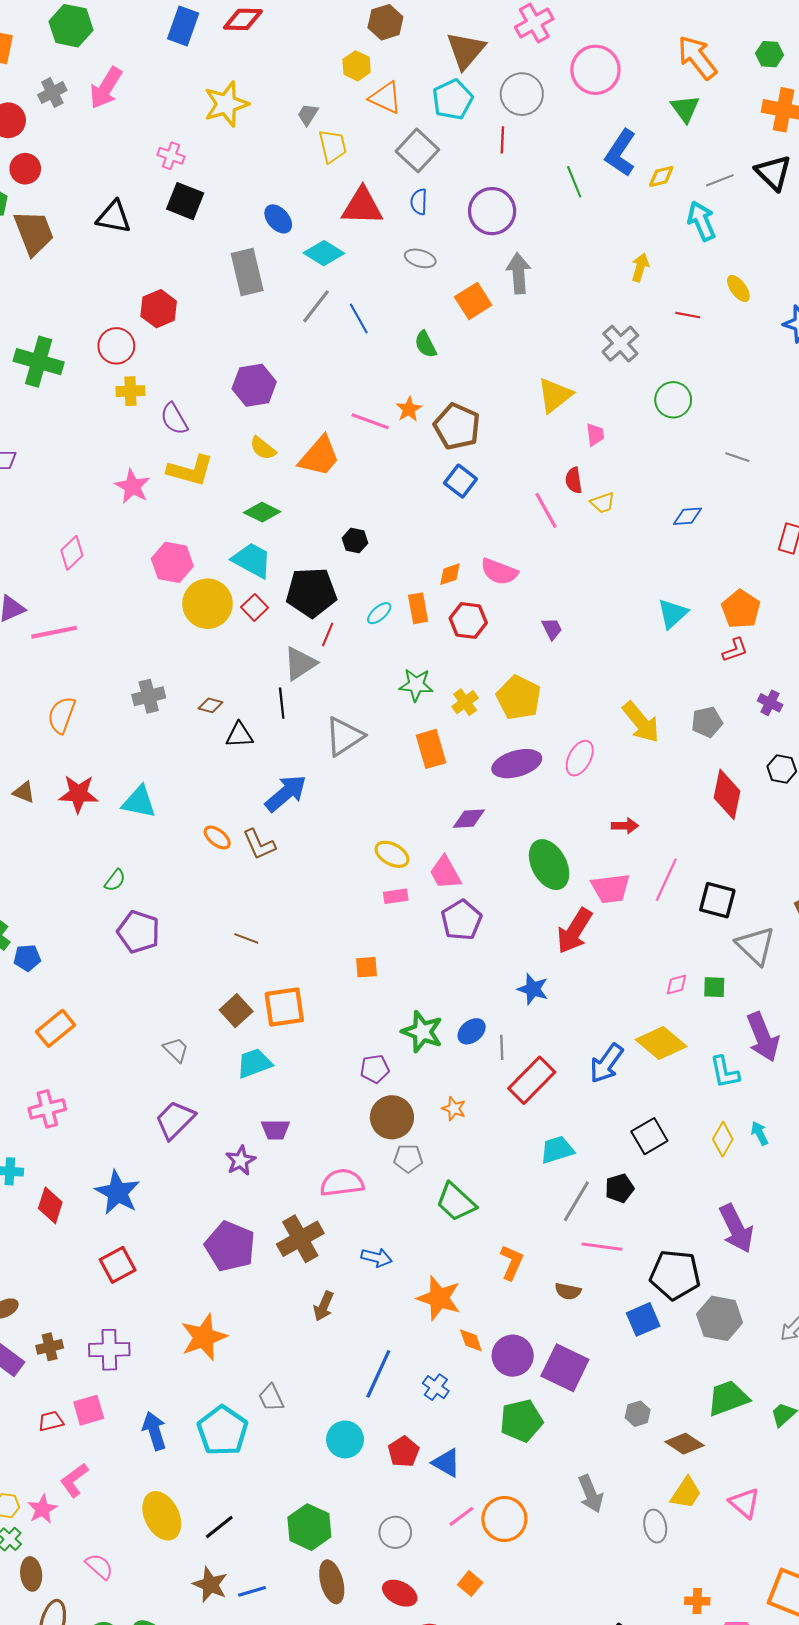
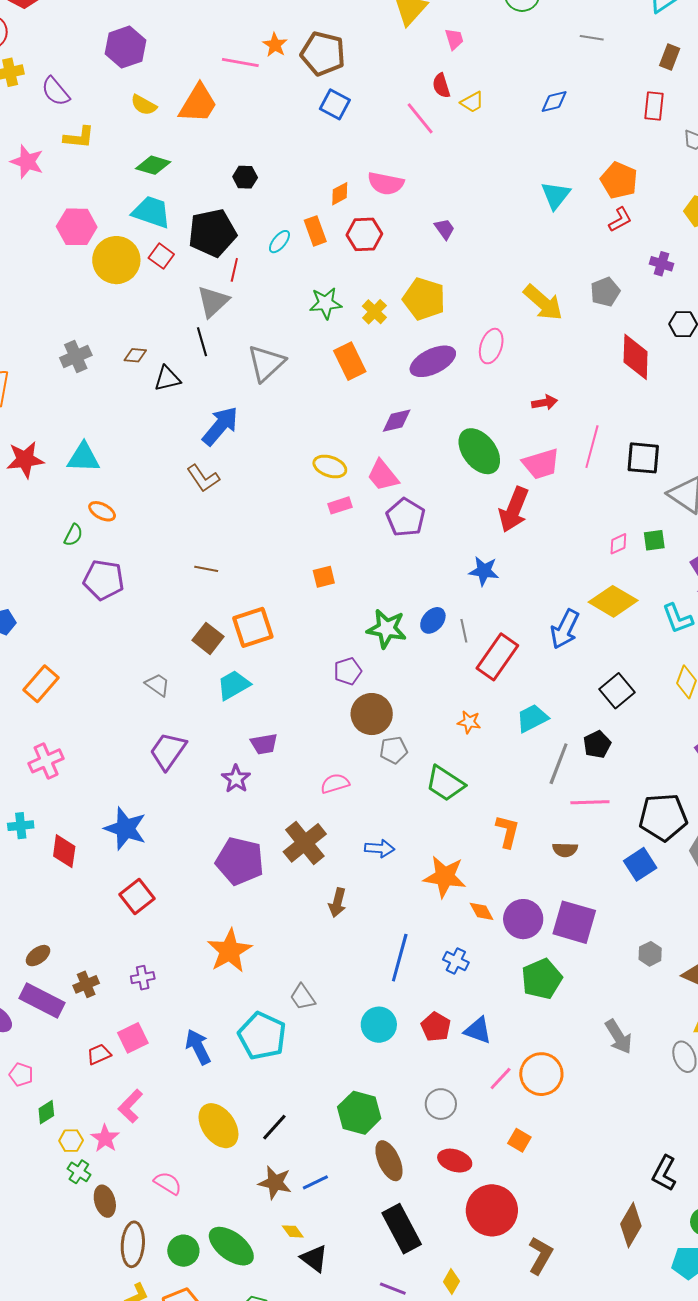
yellow L-shape: (190, 470) -> (79, 137), size x0.7
orange ellipse: (217, 837) -> (102, 511), moved
orange star: (454, 1109) -> (469, 722), moved
pink semicircle: (342, 1183) -> (335, 784), size x0.7
purple cross: (109, 1350) -> (143, 978), size x0.6

